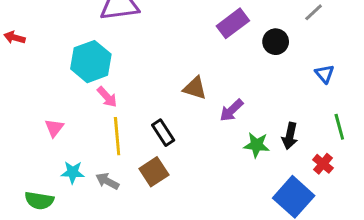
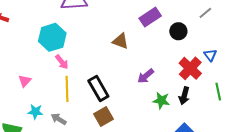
brown triangle: (195, 88) -> (120, 41), moved
black rectangle: (163, 133) -> (98, 88), size x1.4
red cross: (323, 164) -> (190, 68), moved, size x1.6
brown square: (154, 172) -> (103, 116), moved

